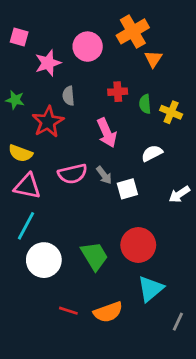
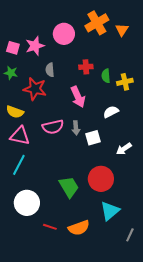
pink square: (19, 37) -> (13, 48), moved
orange triangle: (153, 59) -> (122, 30), moved
yellow cross: (171, 112) -> (125, 82), turned -35
red star: (48, 122) -> (35, 89), turned -30
gray arrow: (104, 175) -> (76, 128), turned 32
white arrow: (179, 194) -> (124, 149), moved
white circle: (44, 260) -> (27, 203), moved

